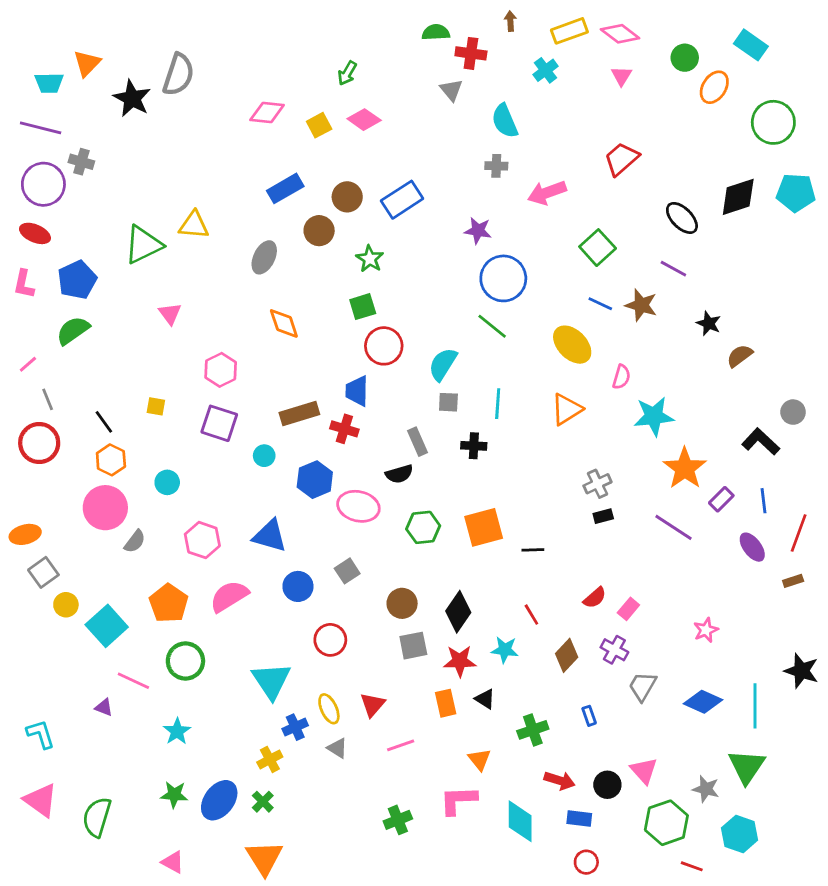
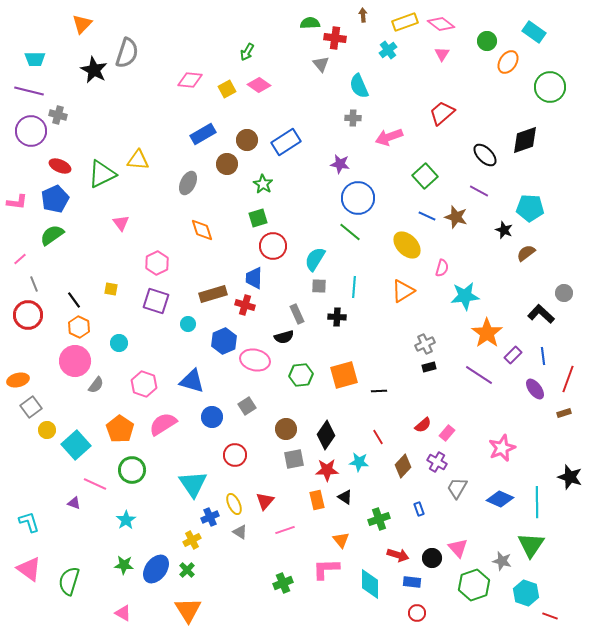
orange triangle: (87, 63) -> (82, 24), moved
cyan pentagon: (796, 193) -> (530, 208), moved
red ellipse: (35, 233) -> (60, 166), moved
pink L-shape: (24, 284) -> (17, 202), turned -95
pink star: (706, 630) -> (502, 448), size x1.5
red line: (692, 866) -> (550, 616), moved

